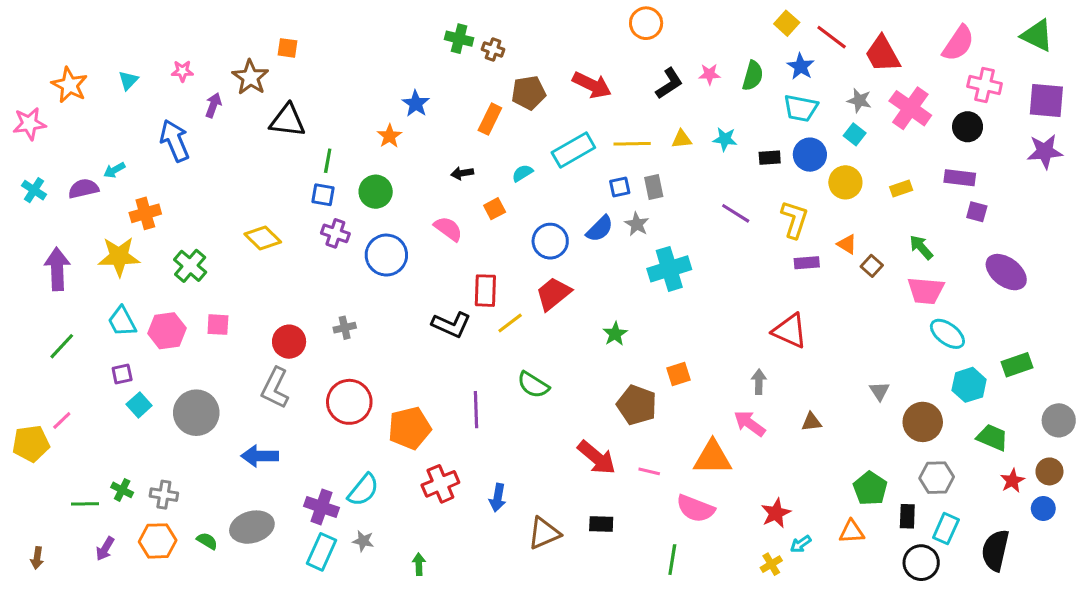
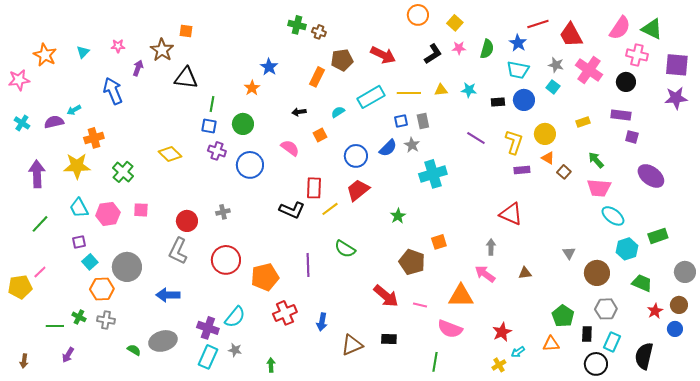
yellow square: (787, 23) -> (455, 23), moved
green triangle: (1037, 36) -> (652, 29), moved
red line: (832, 37) -> (538, 24), turned -55
yellow circle: (845, 182) -> (545, 134), moved
orange hexagon: (158, 541) -> (102, 289), moved

